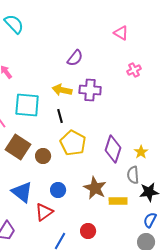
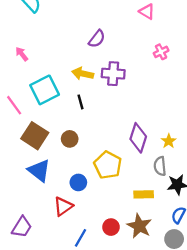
cyan square: (27, 105) -> (45, 90), turned -32
yellow pentagon: (73, 143) -> (108, 165), moved
brown circle: (43, 156) -> (70, 139), moved
brown star: (95, 188) -> (139, 226), moved
blue triangle: (22, 192) -> (39, 170), moved

